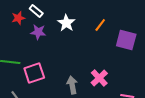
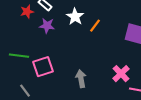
orange line: (100, 25) -> (95, 26), moved
pink cross: (99, 78) -> (121, 74), moved

